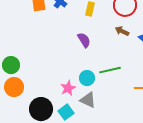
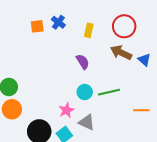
brown arrow: (122, 31) -> (121, 53), size x1.5
cyan circle: (87, 78) -> (85, 92), moved

